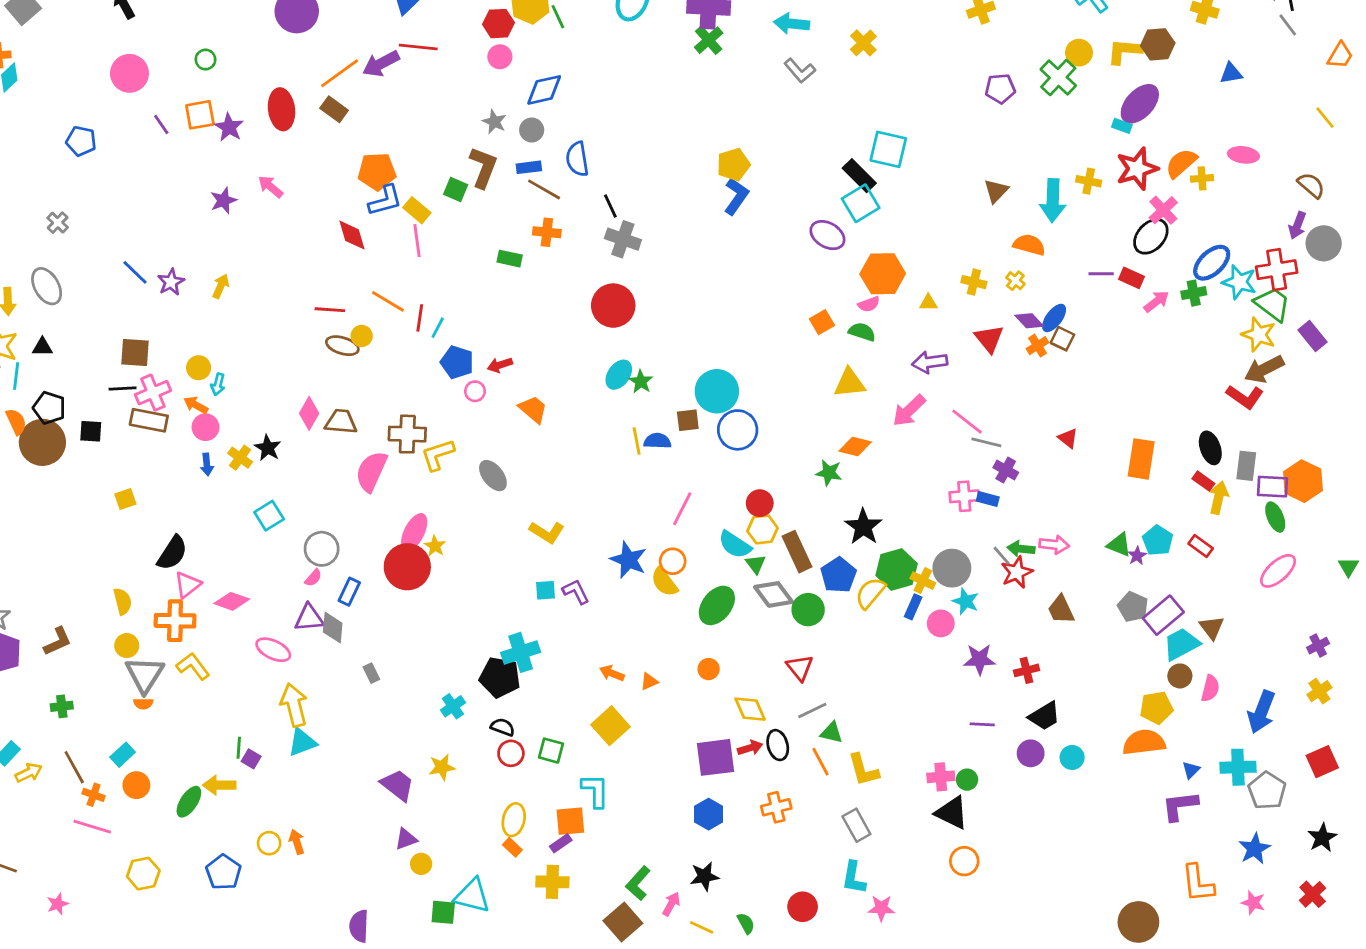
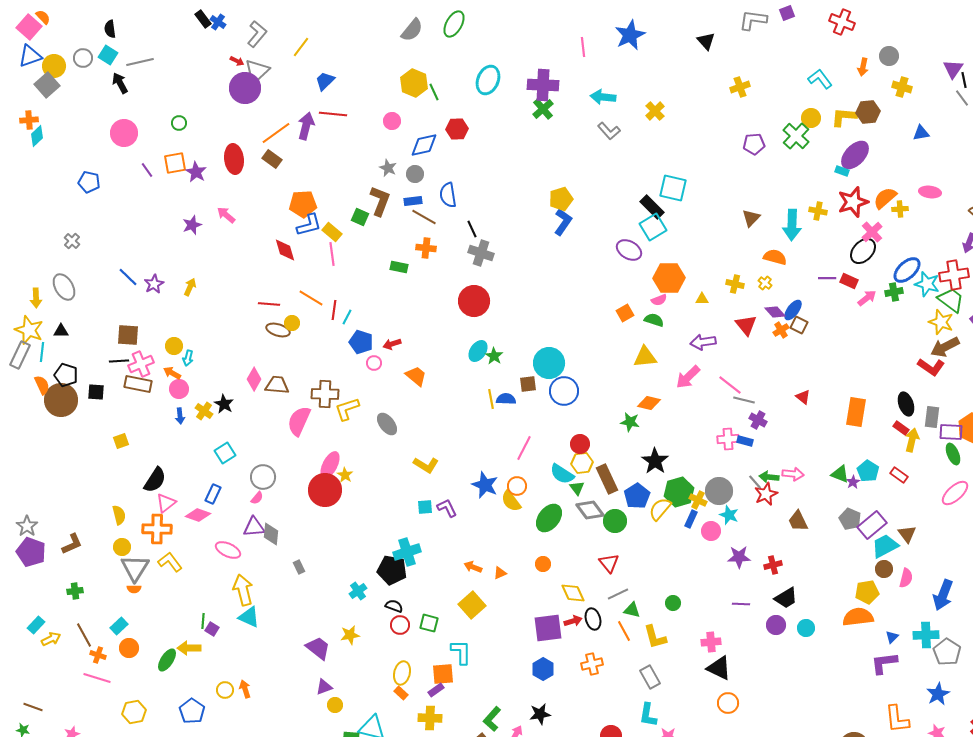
red hexagon: (499, 24) -> (457, 129), moved
purple arrow: (381, 64) -> (306, 126), turned 132
blue rectangle: (349, 592) -> (213, 494), moved
cyan triangle: (302, 742) -> (249, 617), turned 45
green circle: (967, 780) -> (673, 603), moved

